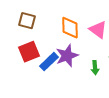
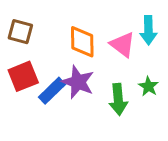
purple star: (67, 56) -> (78, 82), turned -30
green arrow: (95, 68) -> (118, 99), size x1.5

